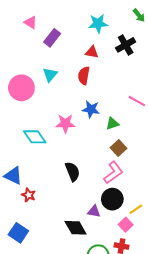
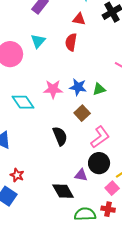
blue star: (91, 109) -> (78, 87), moved
brown square: (118, 148) -> (82, 113), moved
red star: (29, 195) -> (17, 175), moved

